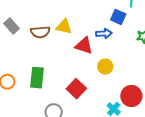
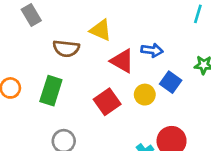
blue square: (118, 17) -> (171, 82), moved
brown semicircle: (40, 32) -> (66, 49), moved
red square: (76, 89) -> (107, 102), moved

